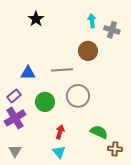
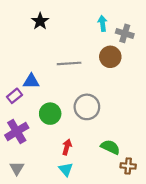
brown circle: (88, 51) -> (110, 57), moved
gray line: (62, 70) -> (69, 63), moved
purple rectangle: (14, 96) -> (14, 96), moved

